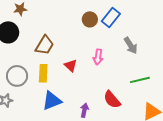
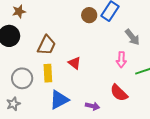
pink arrow: (98, 57) -> (121, 60), moved
purple arrow: (84, 110) -> (92, 106), turned 96

